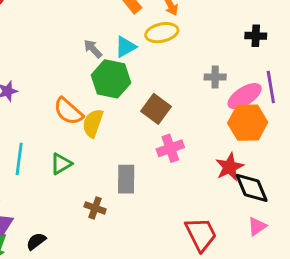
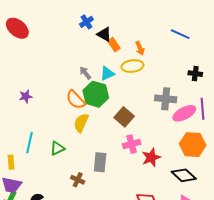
gray cross: (215, 77) -> (166, 99), size x1.5
orange semicircle: (68, 111) -> (76, 100), moved
orange hexagon: (248, 123) -> (193, 145), moved
red star: (230, 167) -> (151, 158), moved
black diamond: (252, 188) -> (184, 175), turned -30

